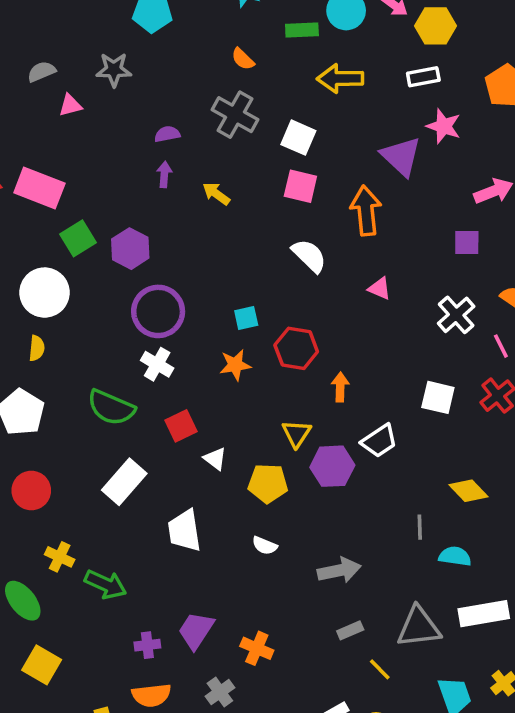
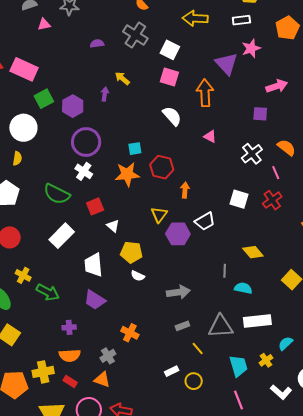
pink star: (444, 126) -> (251, 48), turned 30
purple arrow: (164, 174) -> (105, 94), moved
orange star: (235, 365) -> (127, 174), size x1.4
yellow pentagon: (268, 483) -> (131, 252), moved
purple trapezoid: (196, 630) -> (95, 300), moved, turned -95

